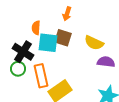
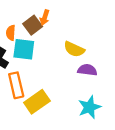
brown square: (63, 38) -> (33, 25), moved, turned 36

